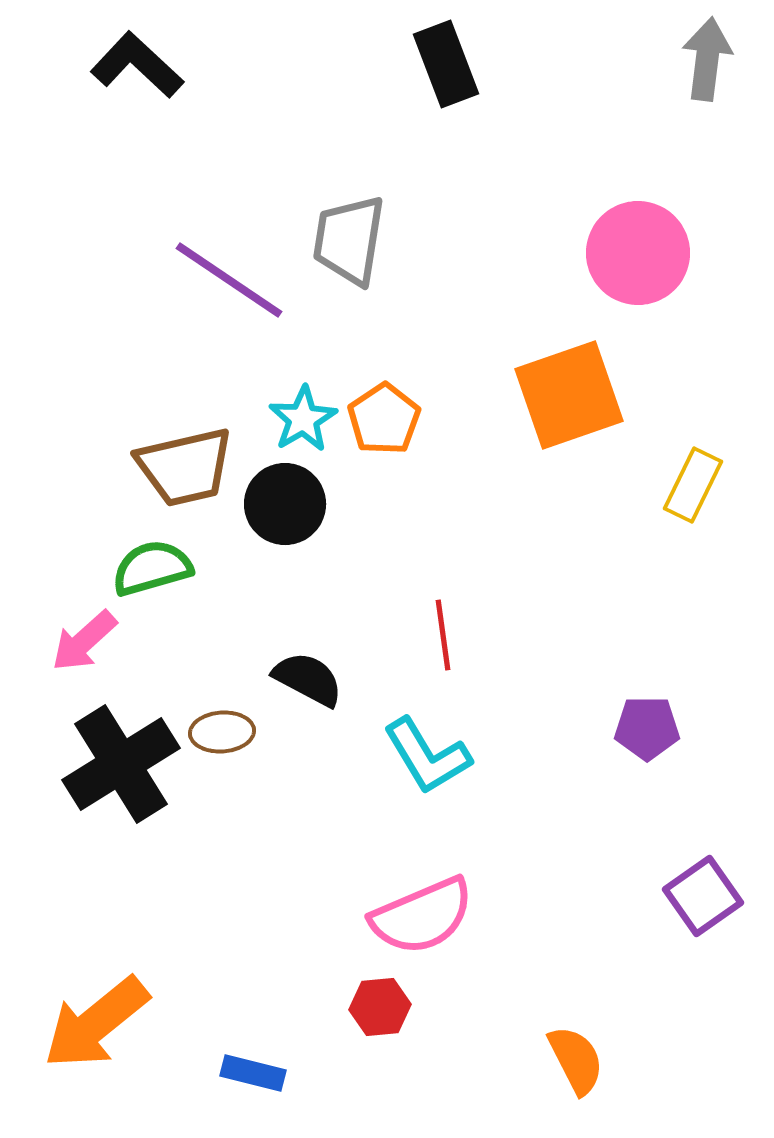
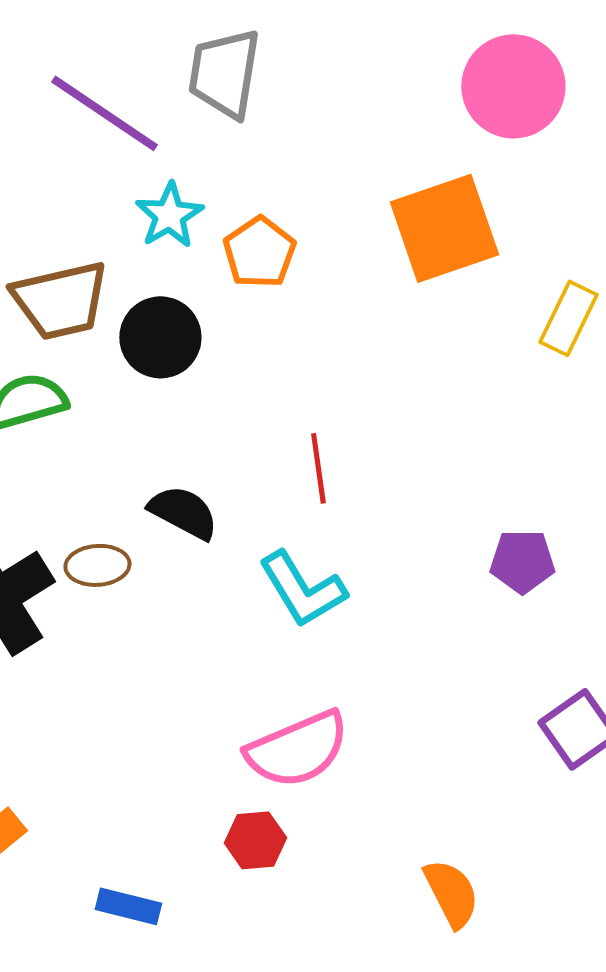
cyan star: (303, 419) -> (169, 215), moved

